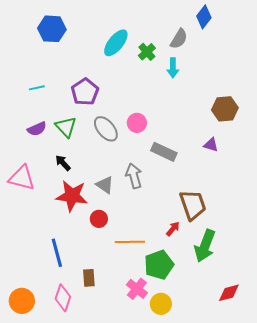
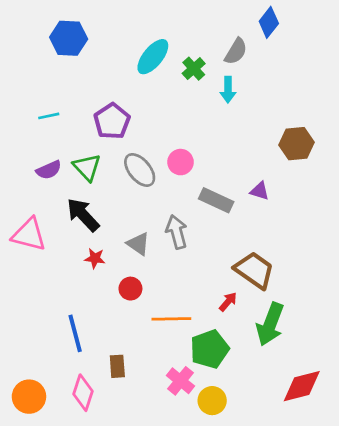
purple triangle: (211, 145) -> (260, 191), moved
black arrow: (63, 163) -> (83, 215), size x1.6
red star: (72, 196) -> (95, 258), size x0.5
brown trapezoid: (193, 205) -> (254, 270), turned -36
red diamond: (229, 293) -> (302, 386), size x1.4

